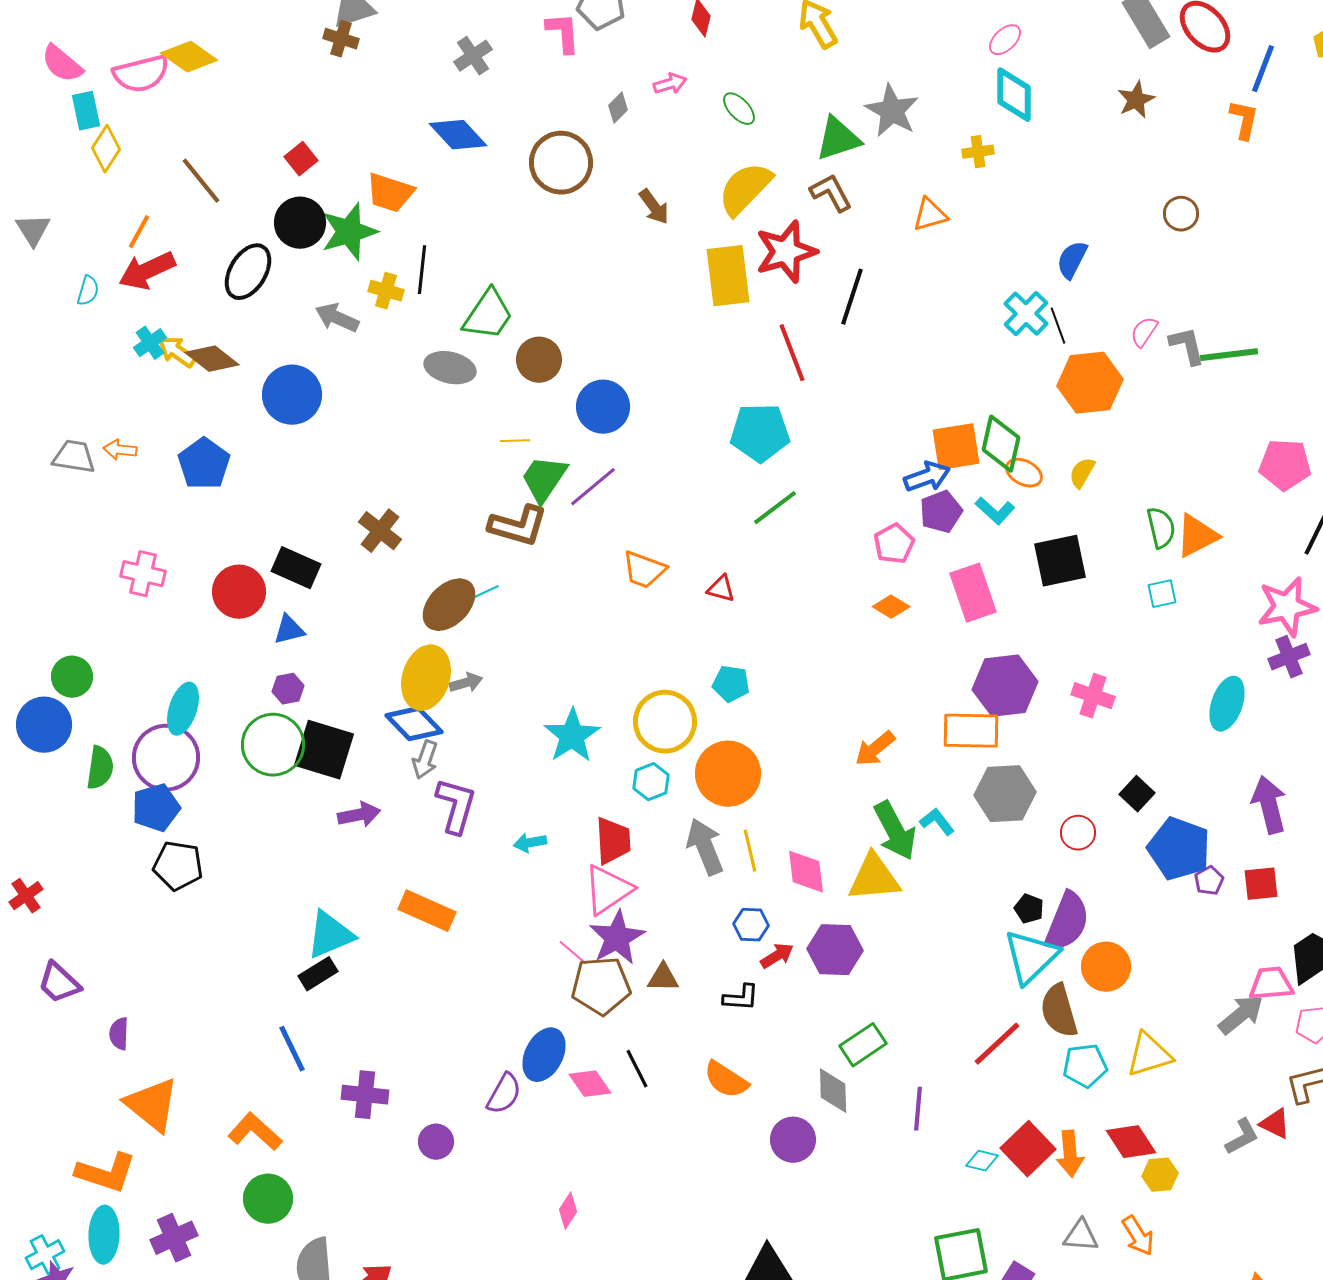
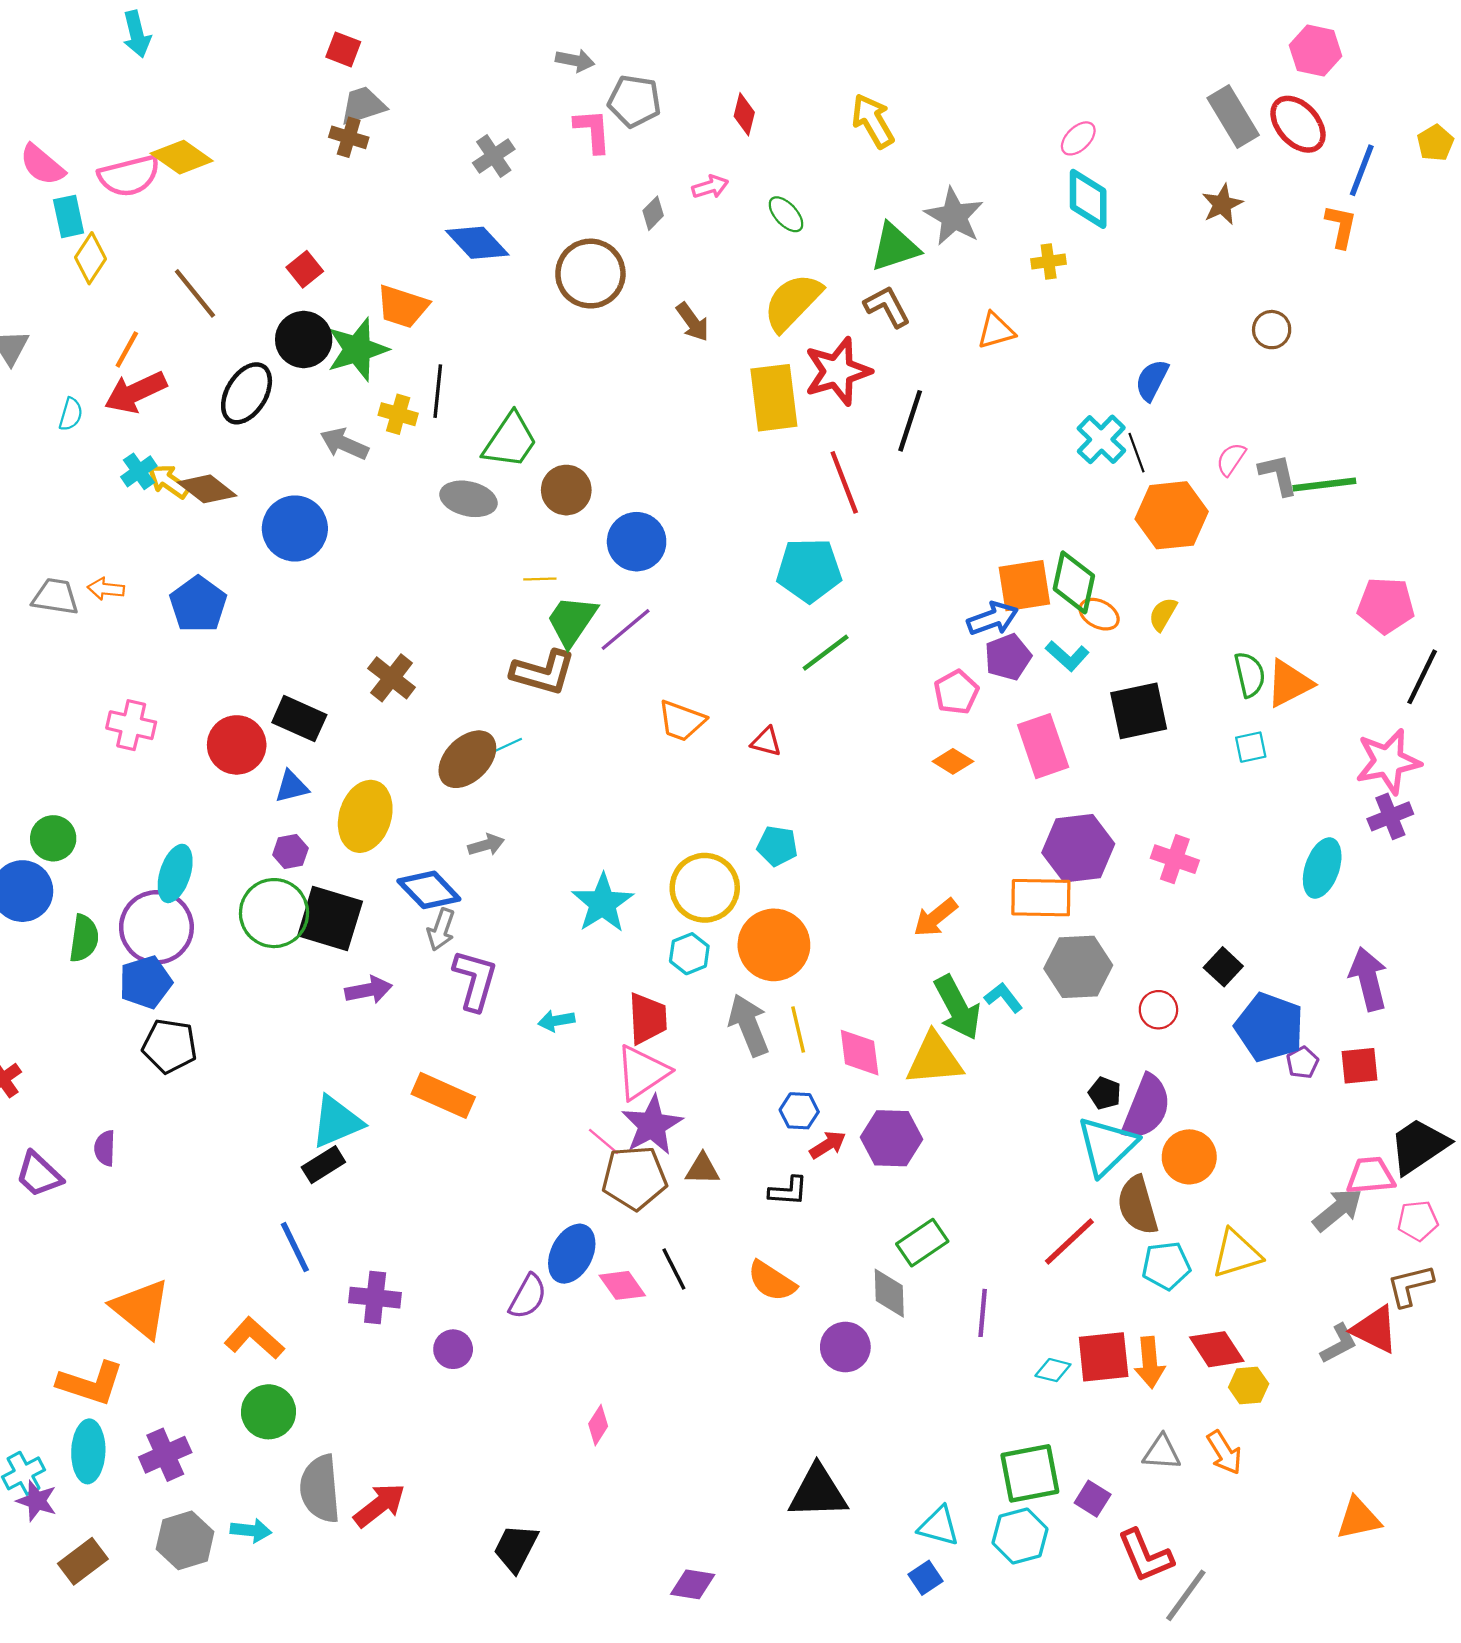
yellow ellipse: (426, 678) -> (365, 816), moved
purple semicircle: (119, 1034) -> (105, 1148), moved
red triangle: (1275, 1124) -> (1375, 1329), size x1.4
red square: (1028, 1149) -> (1104, 1357), turned 38

